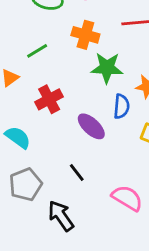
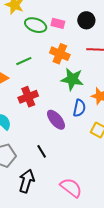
pink semicircle: (127, 198) -> (71, 188), moved
black arrow: (61, 216) -> (27, 181), turned 45

